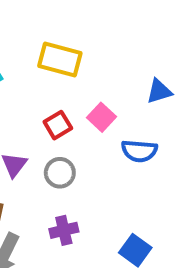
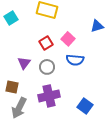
blue semicircle: (139, 151) -> (75, 60), moved
purple cross: (64, 230) -> (49, 96), size x1.5

